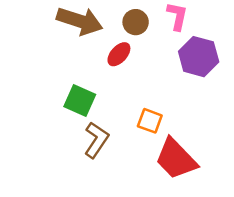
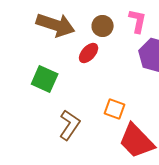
green square: (80, 101) -> (45, 79), moved

